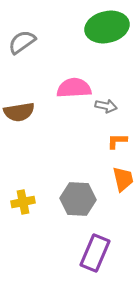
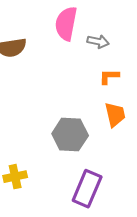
pink semicircle: (74, 88) -> (66, 24), turned -76
yellow cross: (23, 202) -> (15, 177), moved

